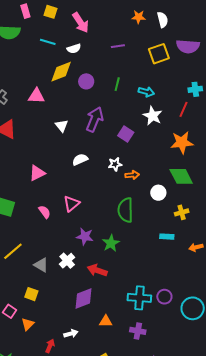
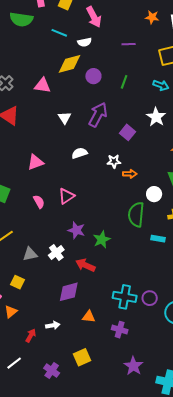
cyan arrow: (146, 92) -> (161, 85), moved
green semicircle: (126, 210) -> (136, 215), moved
gray triangle: (41, 265) -> (30, 254), turned -49

